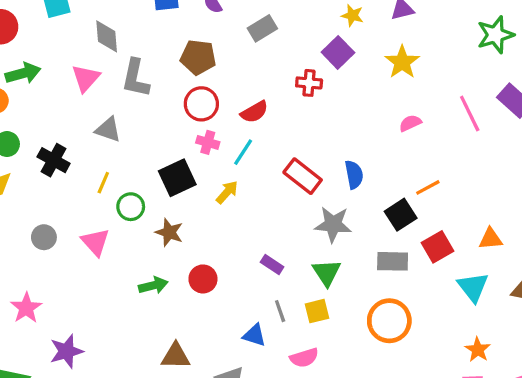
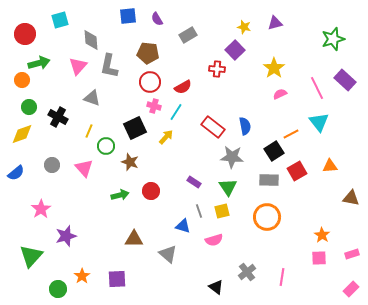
yellow star: (402, 62) -> (274, 68), moved
cyan triangle: (473, 287) -> (319, 122), moved

